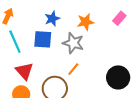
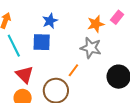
orange star: (86, 22) -> (96, 24), moved
gray star: (73, 43) -> (91, 48), moved

